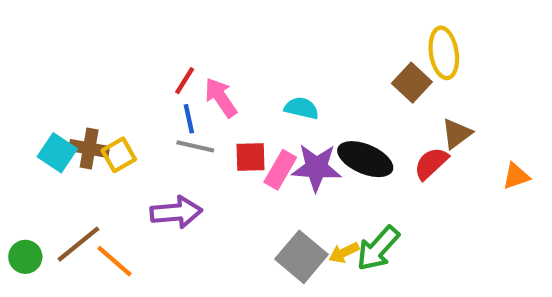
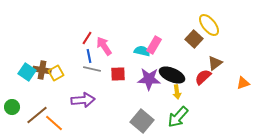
yellow ellipse: (444, 53) -> (209, 25), turned -30
pink rectangle: (280, 170) -> (154, 45), moved
yellow arrow: (344, 253) -> (177, 92), moved, turned -72
green circle: (25, 257) -> (12, 107), moved

